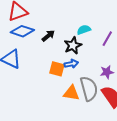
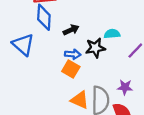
blue diamond: (22, 31) -> (44, 17), turned 60
blue arrow: (71, 64) -> (73, 54), moved

